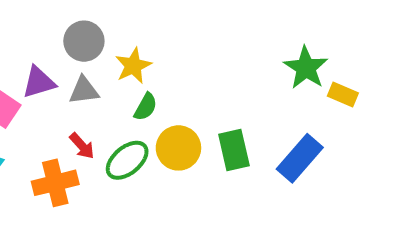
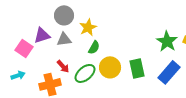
green star: (306, 68) -> (167, 41), moved

